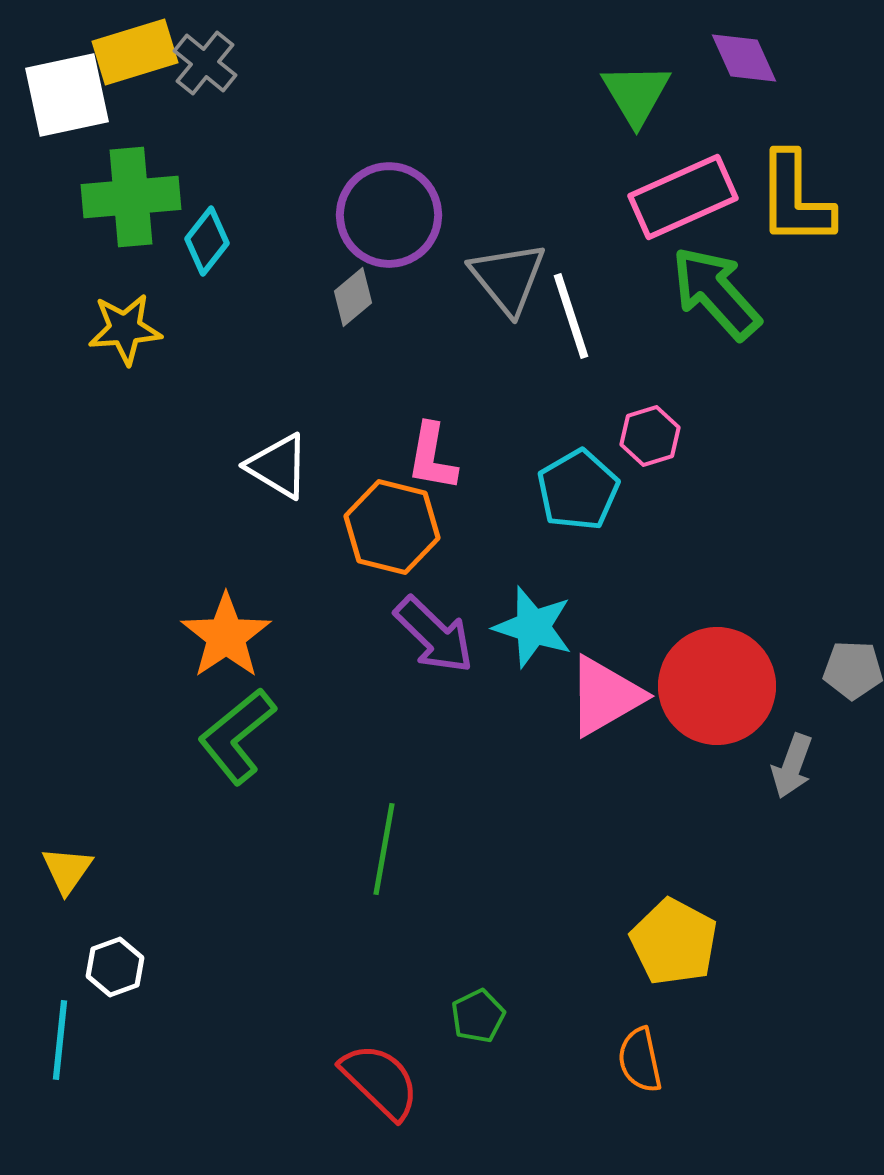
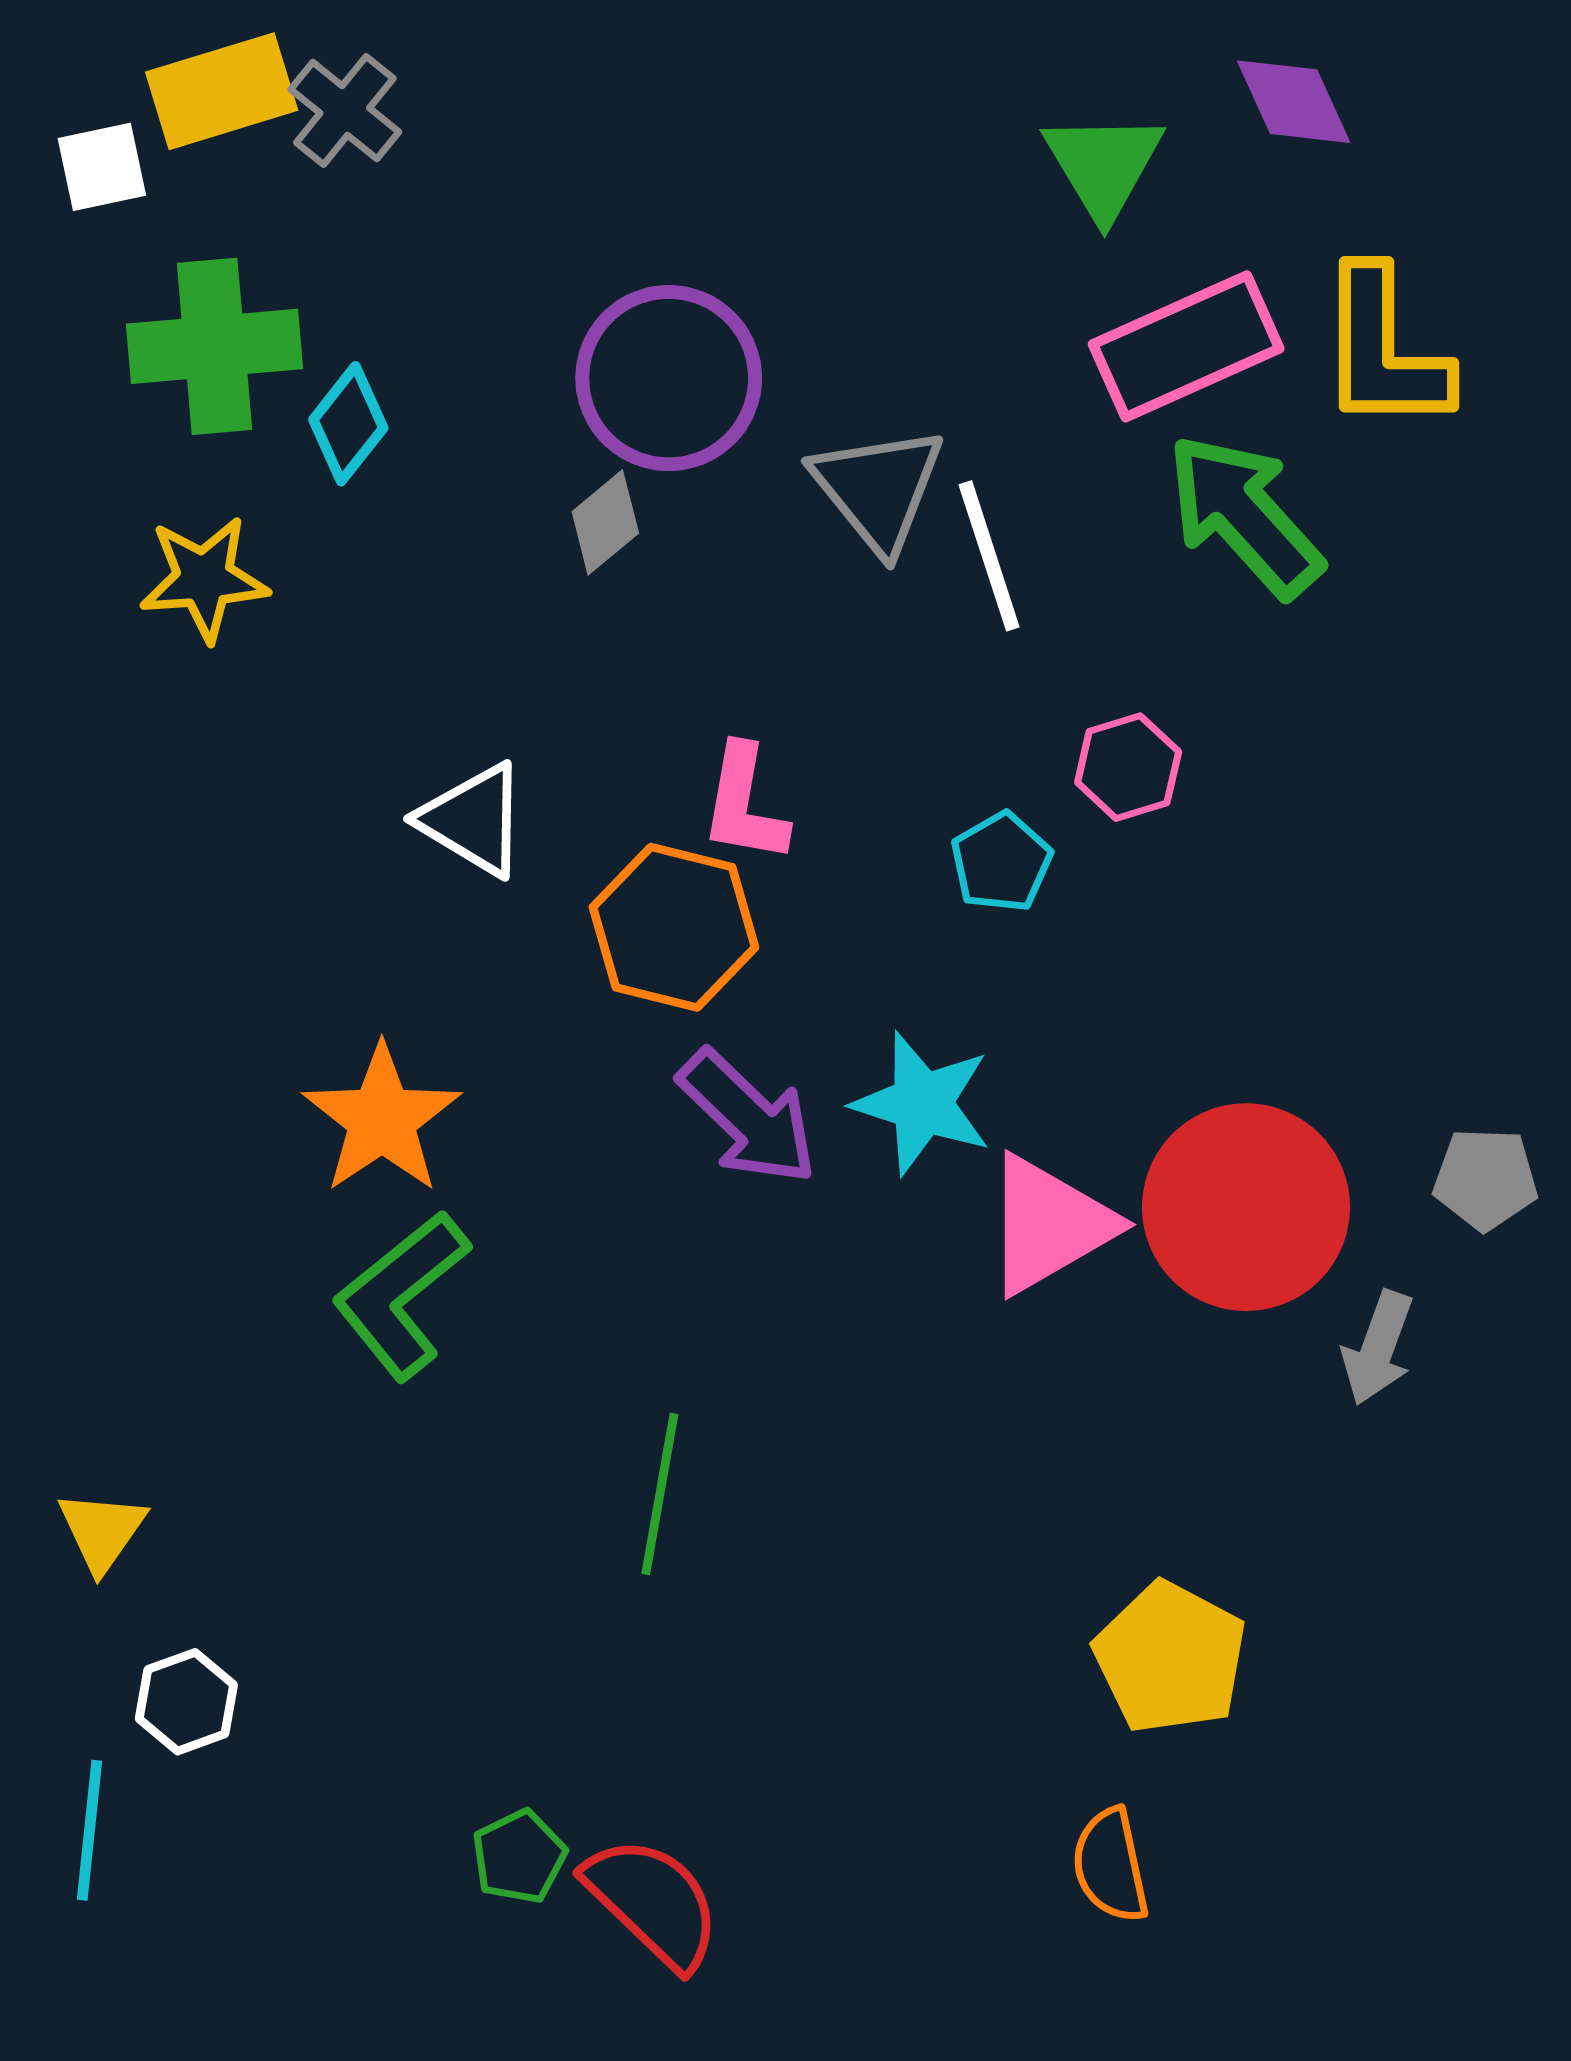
white square: (67, 95) -> (102, 167), size x0.6
cyan pentagon: (578, 490) -> (1001, 862), size x0.7
green pentagon: (478, 1016) -> (519, 1857), moved

